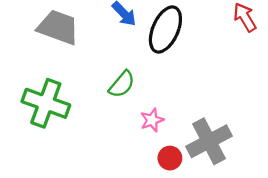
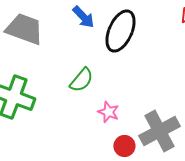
pink star: (152, 120) -> (108, 112), turned -30

